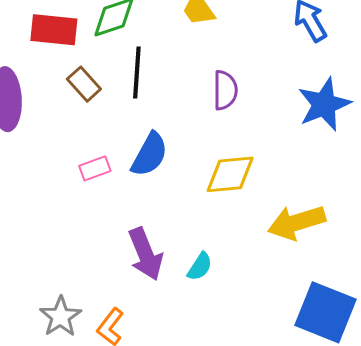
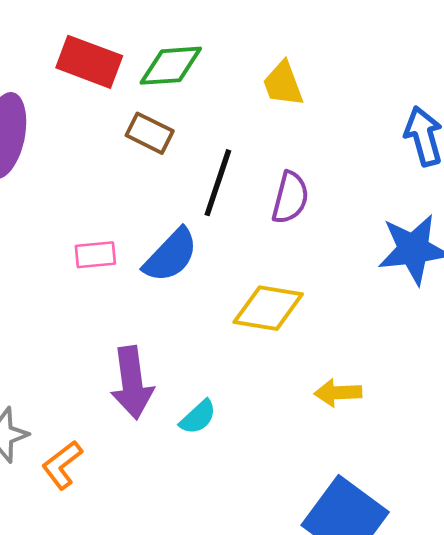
black line: (137, 72) -> (218, 183), moved
brown rectangle: (84, 84) -> (150, 133), moved, turned -36
yellow arrow: (297, 222) -> (338, 393), size x0.6

